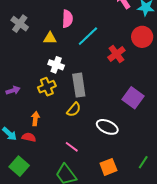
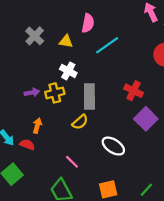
gray cross: (20, 24) -> (35, 36), moved
red cross: (116, 54) -> (134, 91), moved, turned -36
purple arrow: (13, 90) -> (32, 92), moved

